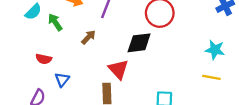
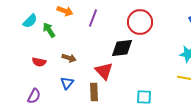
brown arrow: (88, 37) -> (69, 58), moved, turned 64
blue triangle: (62, 80) -> (67, 83), moved

